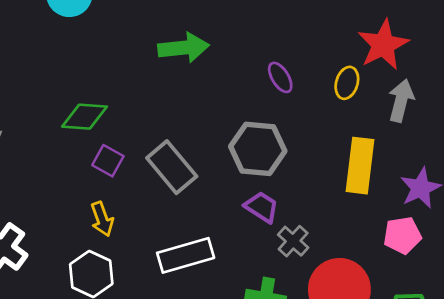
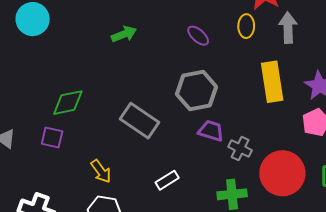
green arrow: (184, 48) -> (124, 34), size x0.7
purple square: (108, 161) -> (52, 137), moved
white rectangle: (186, 255) -> (167, 180), size x0.6

